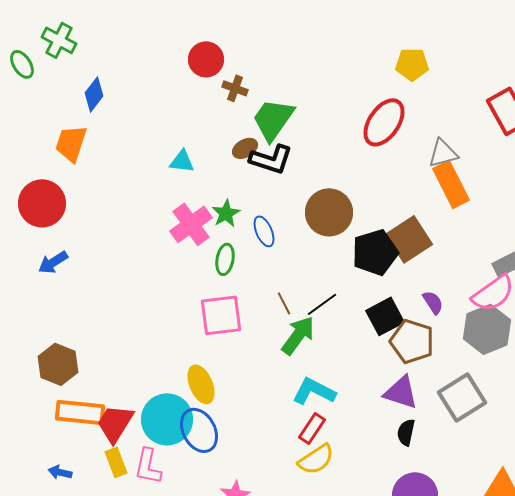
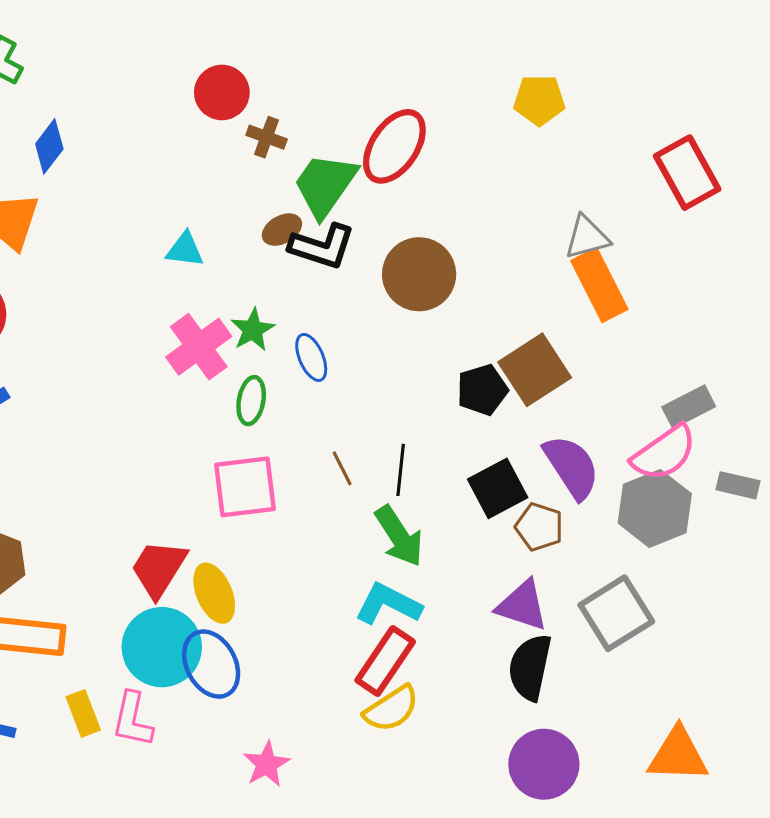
red ellipse: (384, 122) -> (394, 146), moved
brown circle: (329, 212) -> (419, 274), moved
black pentagon: (375, 252) -> (482, 390), size x0.7
purple semicircle: (433, 302) -> (572, 467), size x1.8
black line: (322, 304) -> (401, 470), turned -48
green arrow: (298, 335) -> (399, 536), moved, turned 111
brown pentagon: (412, 341) -> (539, 527), size x0.7
red trapezoid: (115, 423) -> (159, 569), moved
red rectangle: (312, 428) -> (385, 661), size x1.4
black semicircle: (406, 432) -> (530, 667), size x1.6

